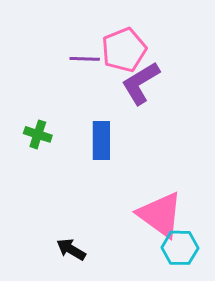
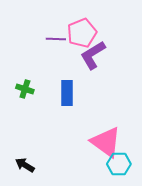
black arrow: (71, 249) -> (25, 165), moved

